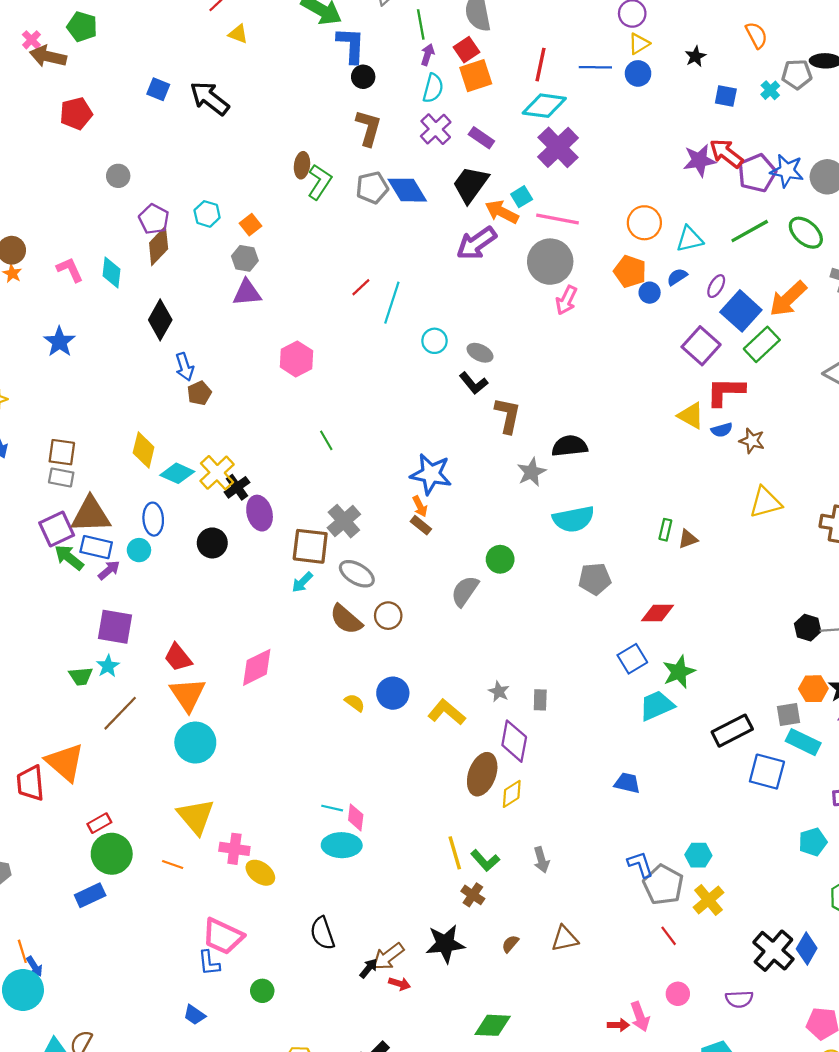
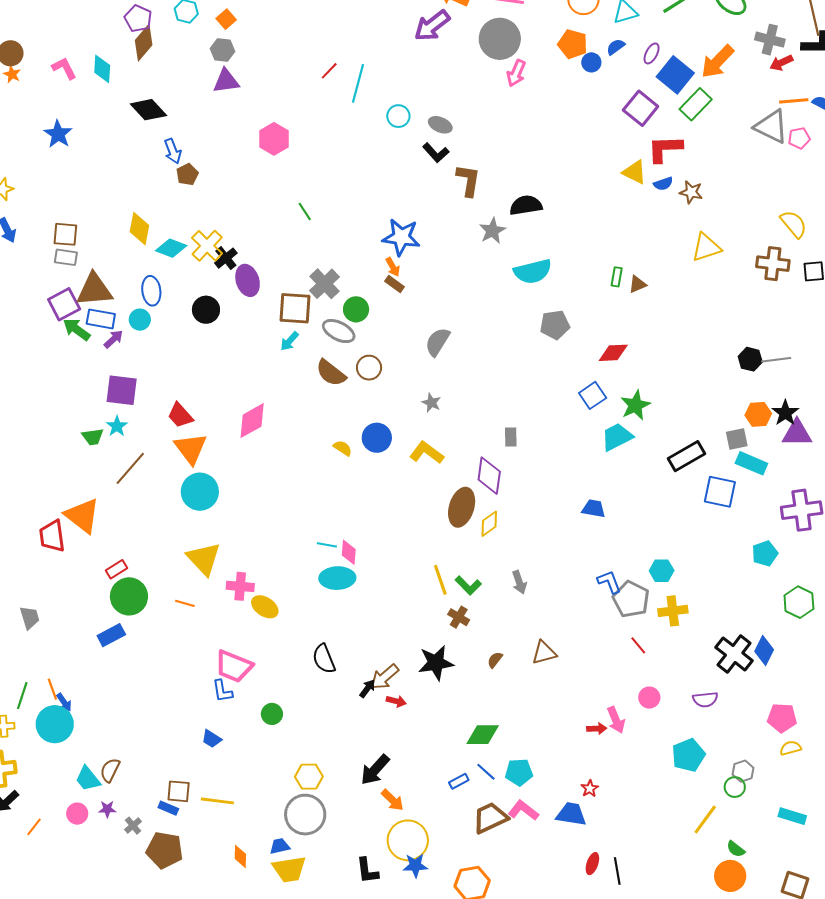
black diamond: (160, 320) -> (148, 110), turned -69
green circle: (500, 559) -> (356, 309), moved
gray star: (499, 692) -> (431, 403), moved
yellow cross: (709, 900) -> (673, 611), turned 36

